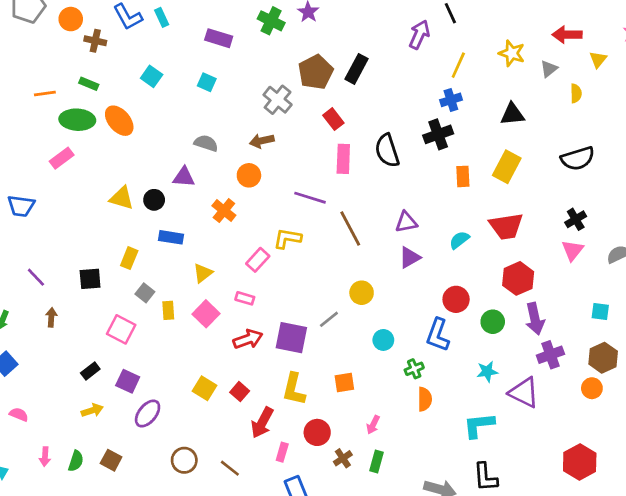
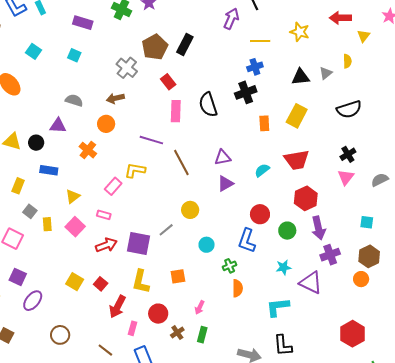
yellow line: (458, 65) -> (260, 41), turned 66
gray triangle: (549, 69) -> (326, 73), moved
brown line: (230, 468) -> (105, 350), moved

